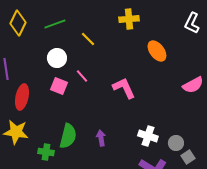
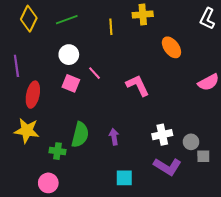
yellow line: (88, 39) -> (111, 27), moved, turned 42
white cross: (148, 136) -> (162, 135), turned -30
gray square: (188, 157) -> (203, 156), turned 32

